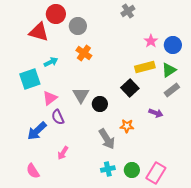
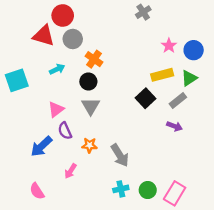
gray circle: (78, 26) -> (73, 39), moved
cyan square: (30, 79) -> (17, 80), moved
gray rectangle: (172, 90) -> (178, 101), moved
black circle: (100, 104) -> (88, 82), moved
orange star: (127, 126) -> (90, 145), moved

